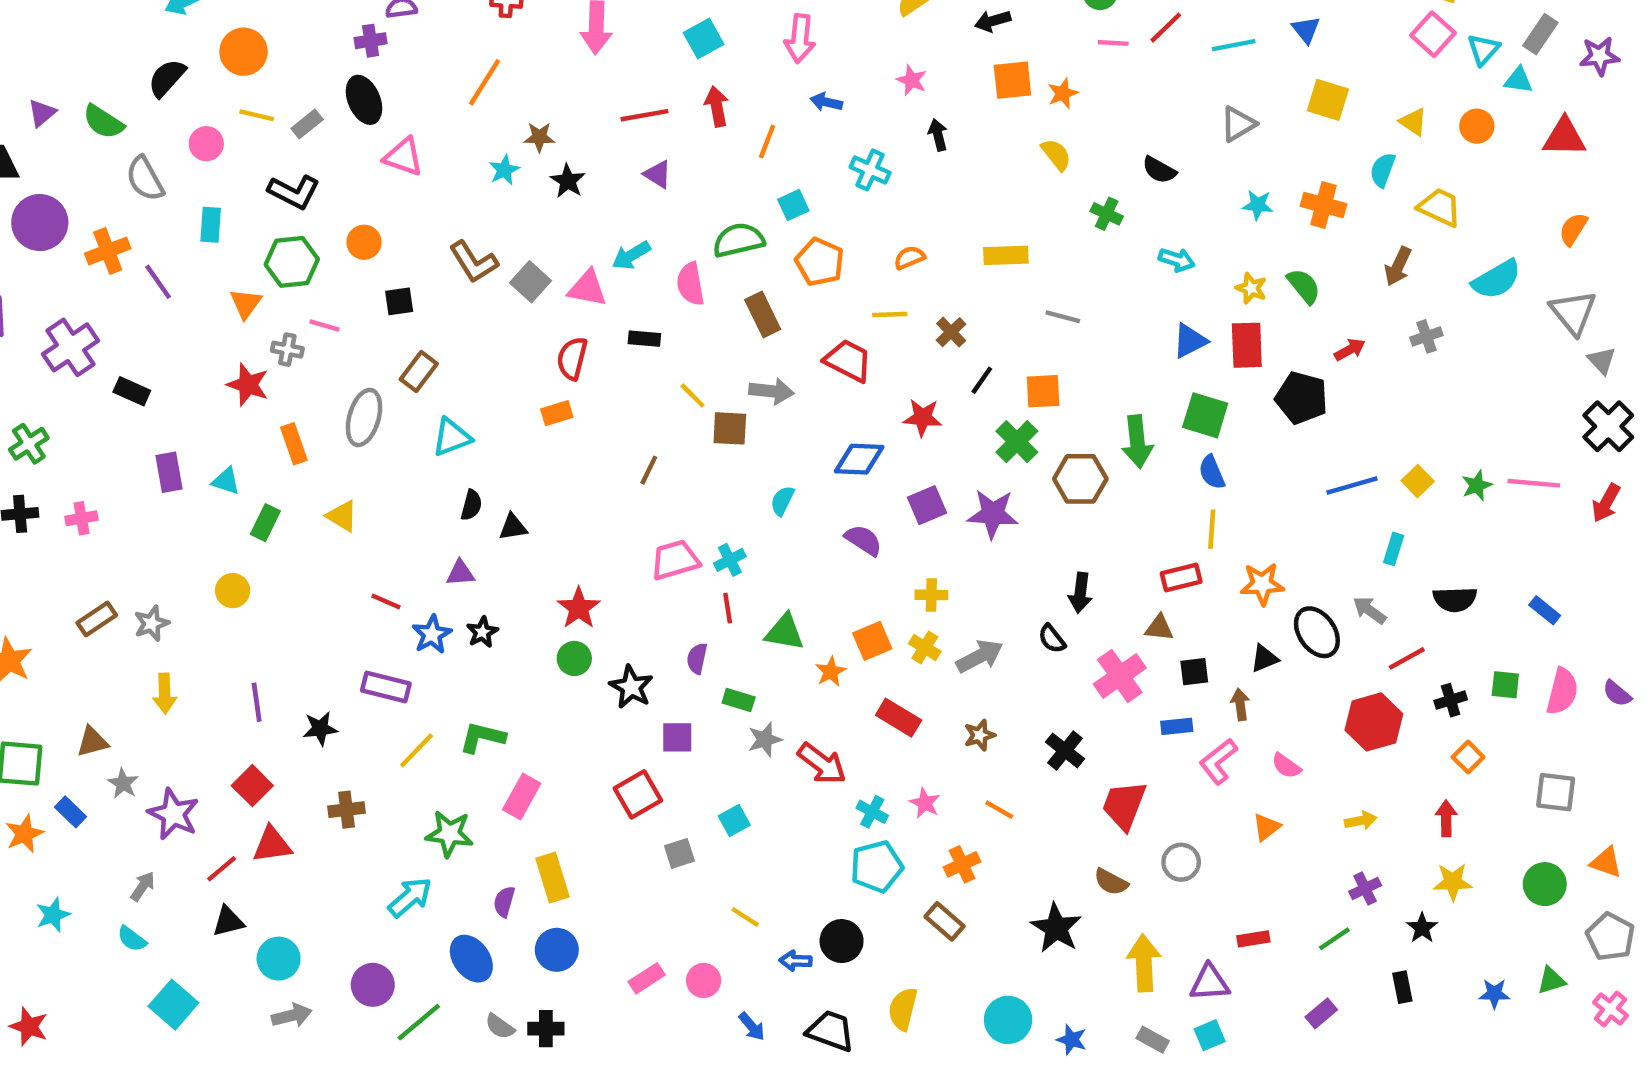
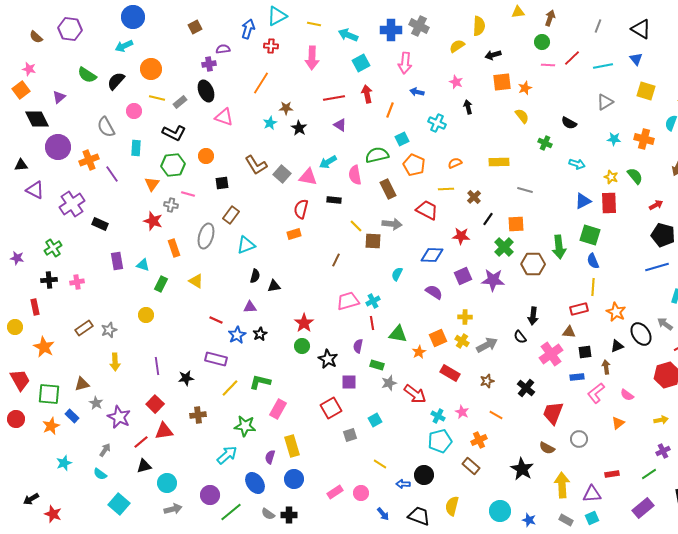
green semicircle: (103, 122) -> (87, 75), moved
black pentagon: (1302, 398) -> (663, 235), moved
orange star: (1262, 584) -> (616, 312), turned 30
purple rectangle: (1321, 1013) -> (643, 508), size x1.5

